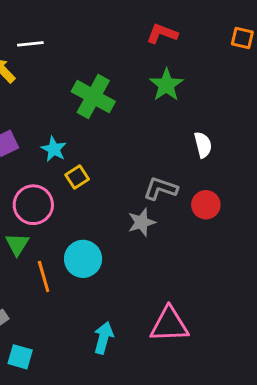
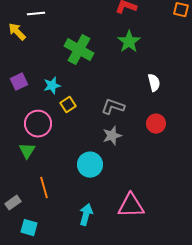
cyan star: (54, 149) -> (52, 86), turned 30
gray L-shape: (161, 189) -> (113, 107), moved
cyan circle: (83, 259) -> (90, 165), moved
orange line: (44, 276) -> (44, 188), moved

